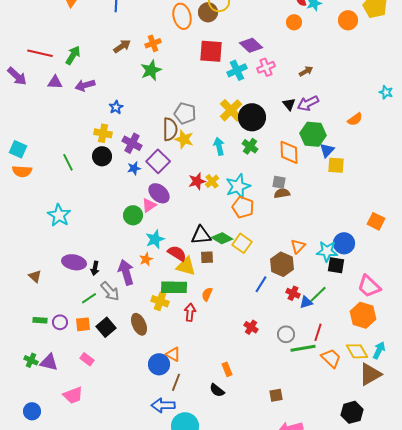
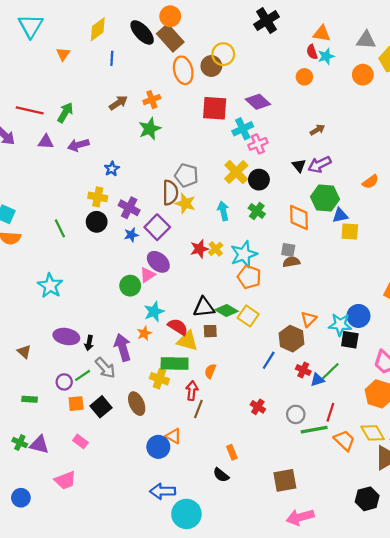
pink cross: (266, 67) -> (258, 144), moved
black circle: (252, 117) -> (259, 180), size x0.7
blue triangle: (327, 150) -> (340, 215), turned 35
purple circle: (60, 322) -> (64, 382), moved
brown line: (176, 382) -> (198, 409), moved
brown square: (276, 395) -> (285, 480), size x1.6

